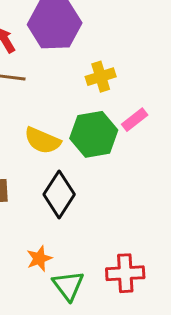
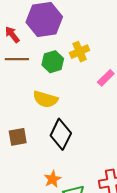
green hexagon: (94, 134) -> (53, 62), moved, size x0.7

